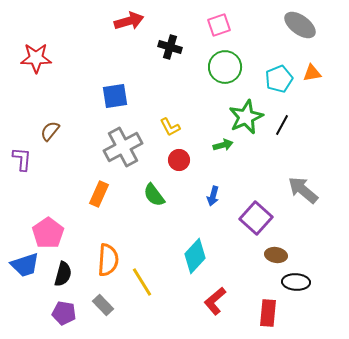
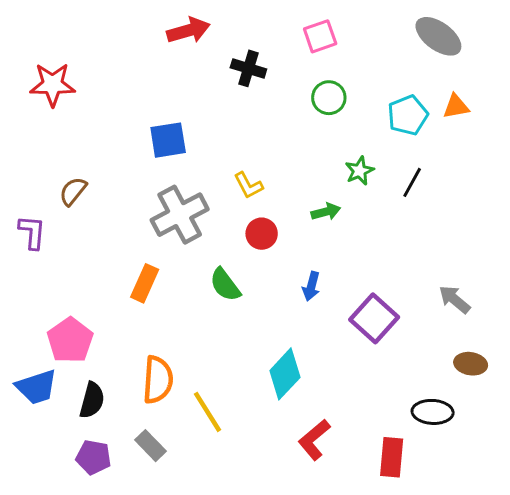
green circle: (225, 67) -> (329, 98), size x0.7
green star: (246, 117) -> (360, 171), size x0.6
gray arrow: (303, 190) -> (455, 299), moved, size x0.7
brown ellipse: (276, 255) -> (471, 364), moved

